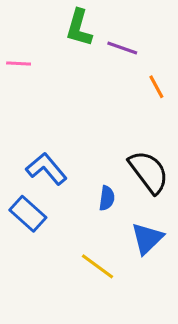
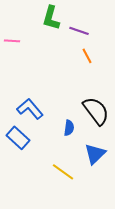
orange line: (156, 87) -> (87, 56), moved

